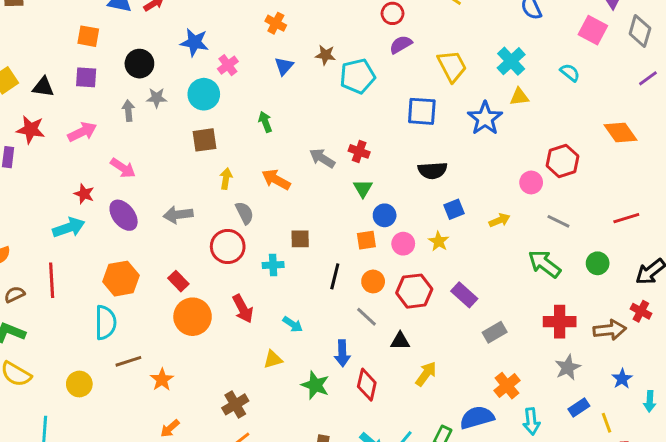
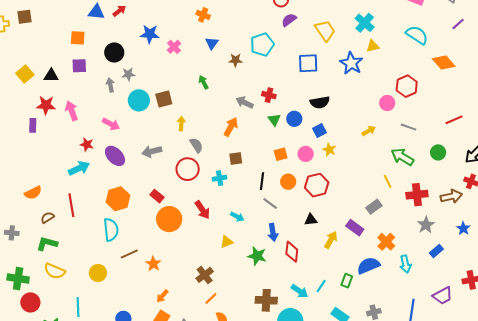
brown star: (325, 55) -> (235, 60), moved
cyan semicircle: (570, 73) -> (417, 35), moved, size x1.6
cyan circle: (204, 94) -> (139, 100), moved
pink arrow: (82, 132) -> (72, 111), moved, turned -78
orange arrow: (276, 180) -> (231, 127), moved, turned 96
blue square: (454, 209) -> (319, 131), moved
blue circle: (385, 215) -> (294, 119), moved
purple rectangle: (464, 295) -> (355, 228), moved
gray line: (367, 317) -> (270, 203), moved
yellow line: (607, 423) -> (388, 181), moved

